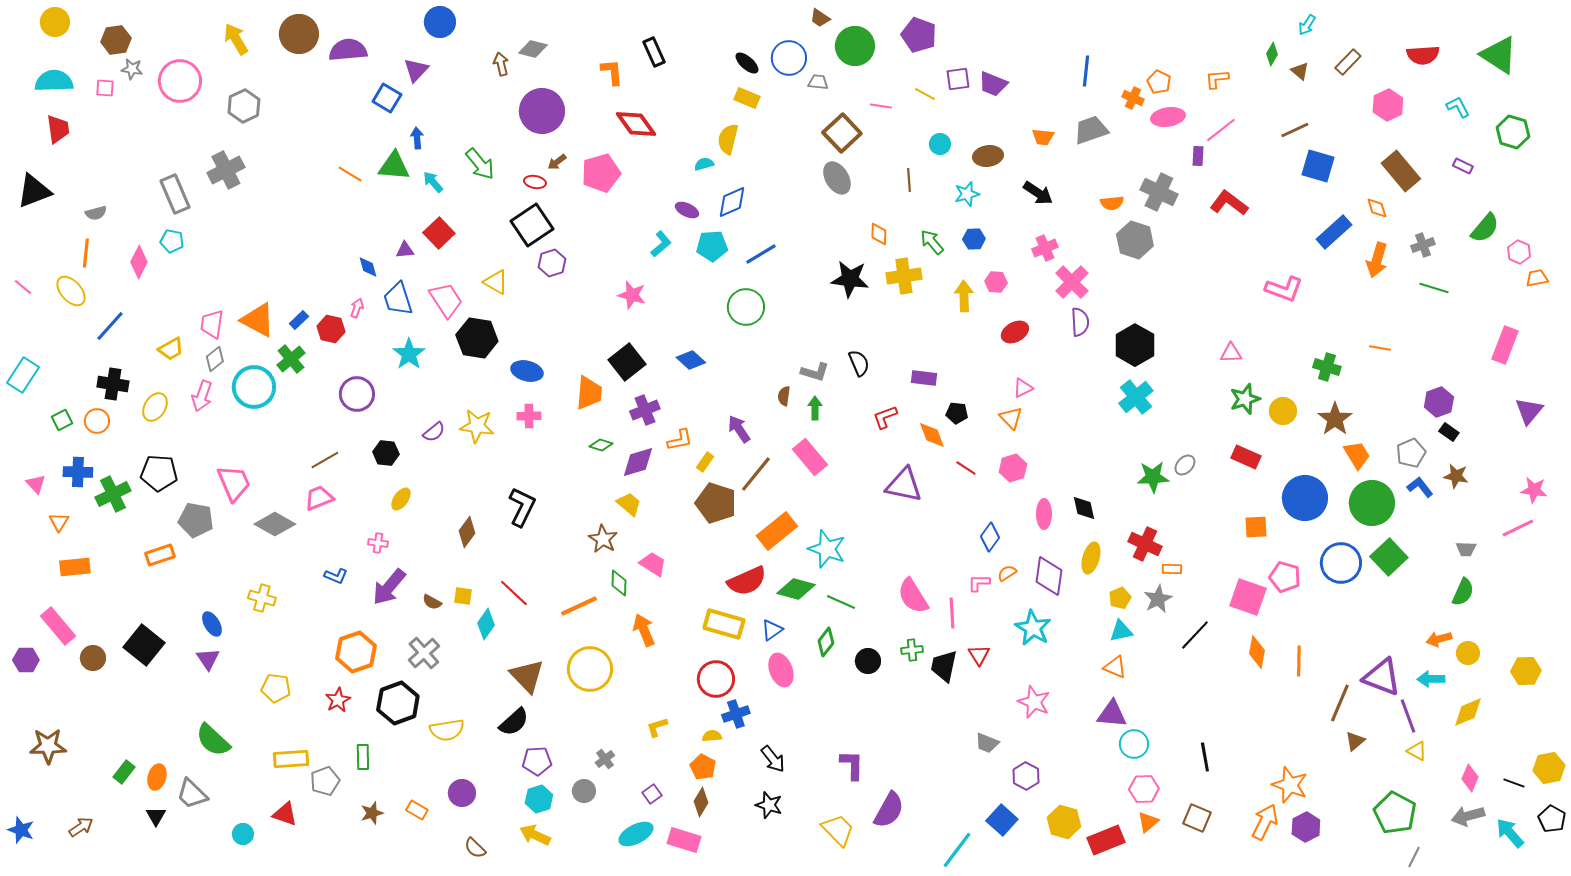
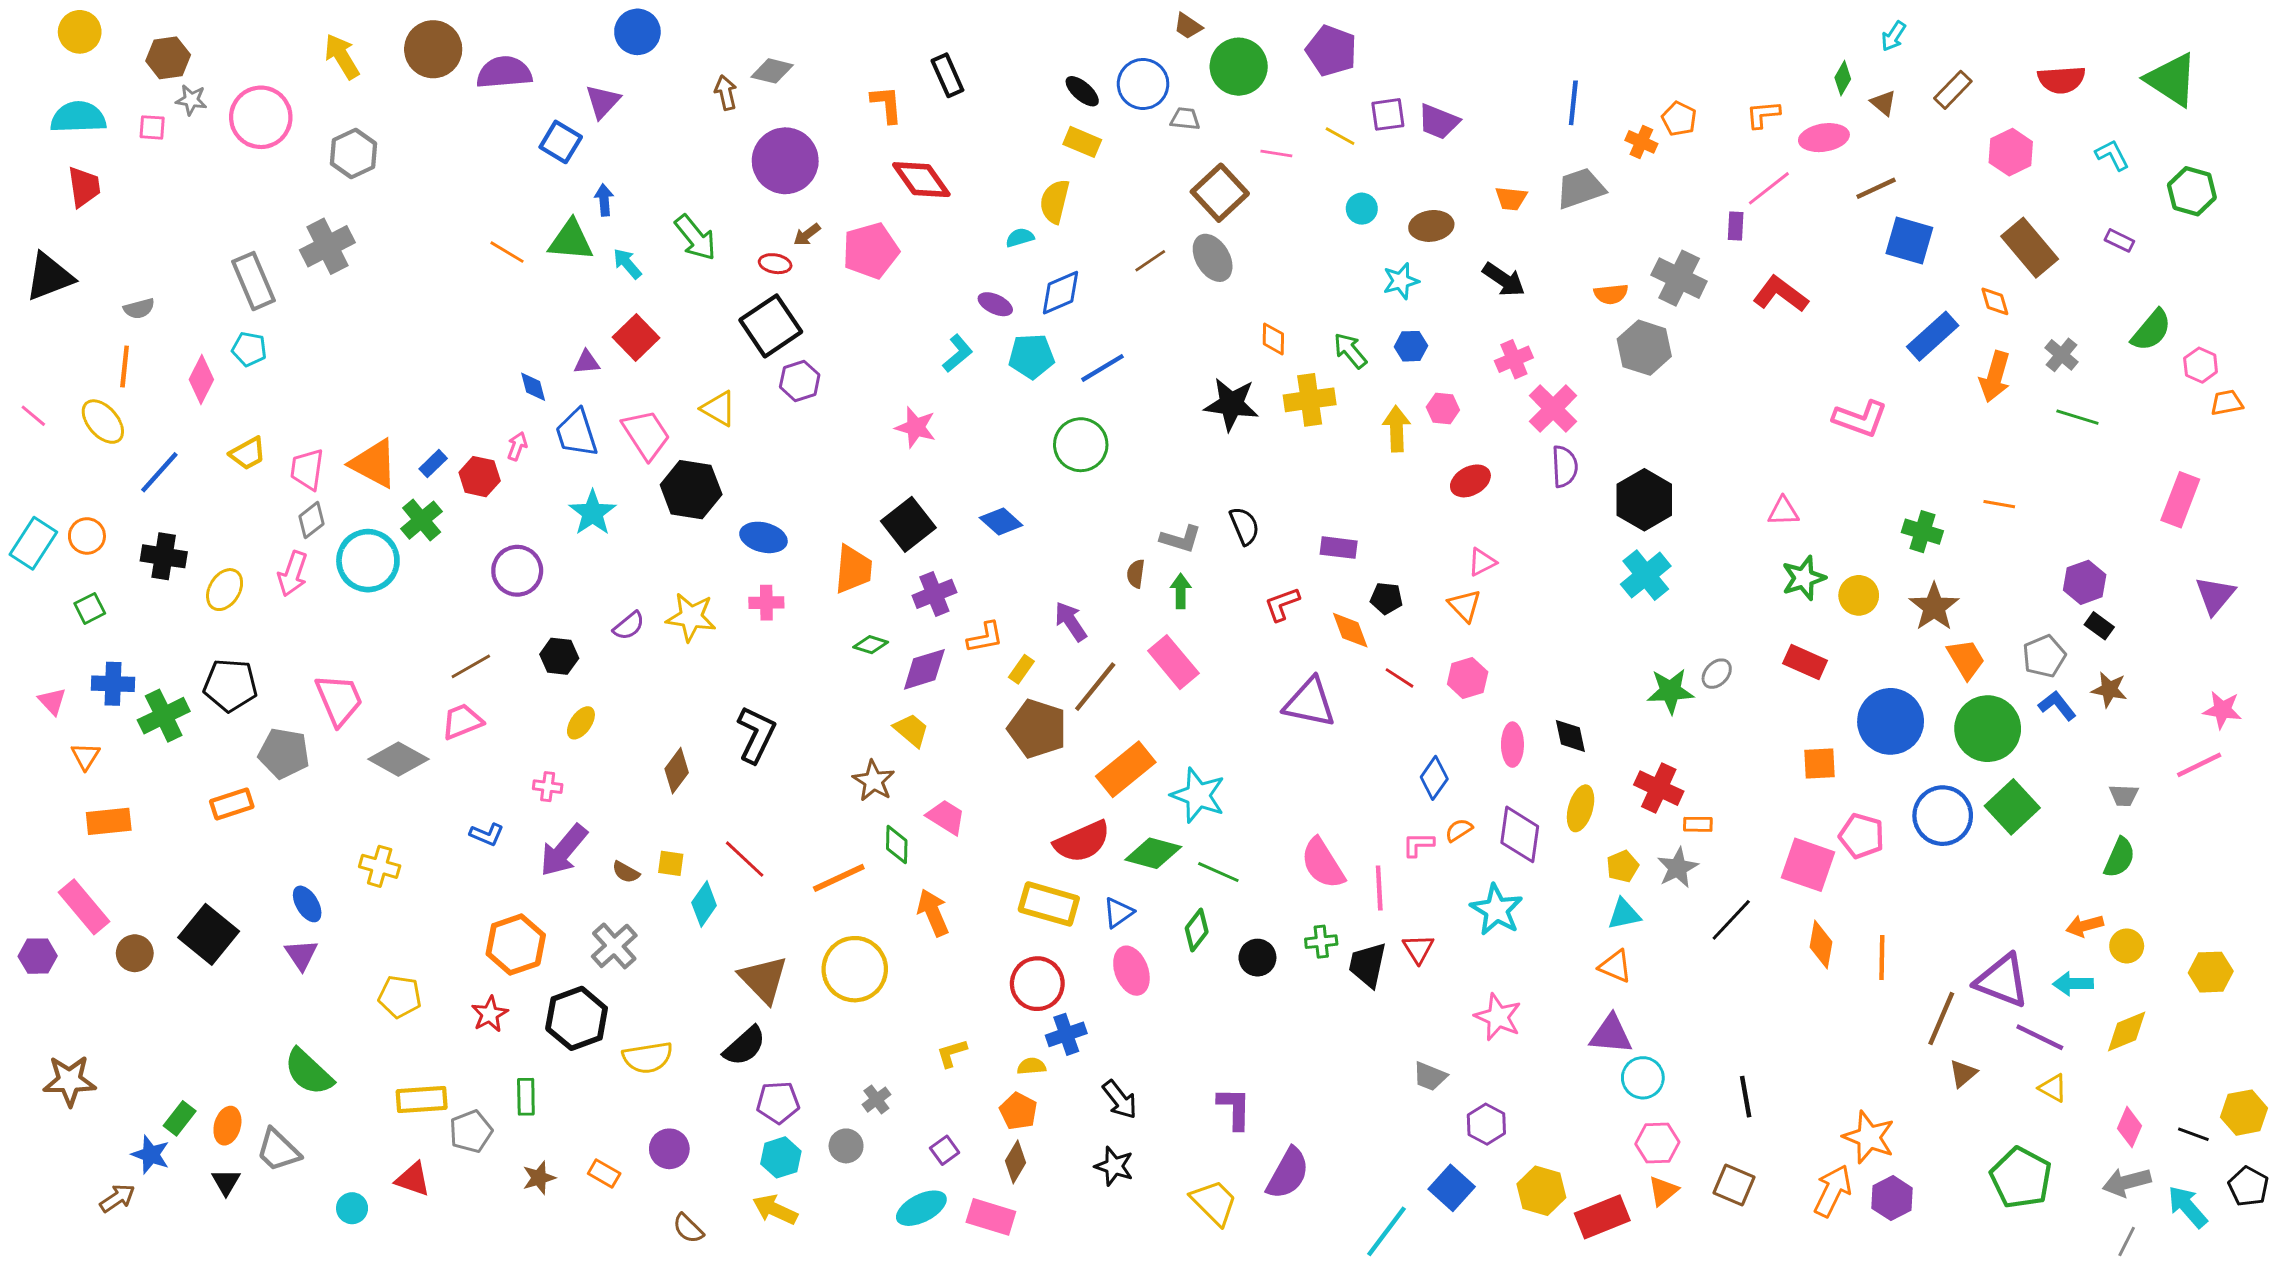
pink ellipse: (1168, 117) -> (1824, 138), moved
brown line: (909, 180) -> (1150, 261), moved, turned 60
gray cross: (1423, 245) -> (2062, 355), turned -30
yellow trapezoid: (171, 349) -> (248, 453), moved
orange circle: (97, 421) -> (87, 536), moved
purple line: (1408, 716) -> (2040, 1037), turned -44
blue star: (21, 830) -> (151, 1155), moved
gray line: (1414, 857) -> (2127, 1242), moved

